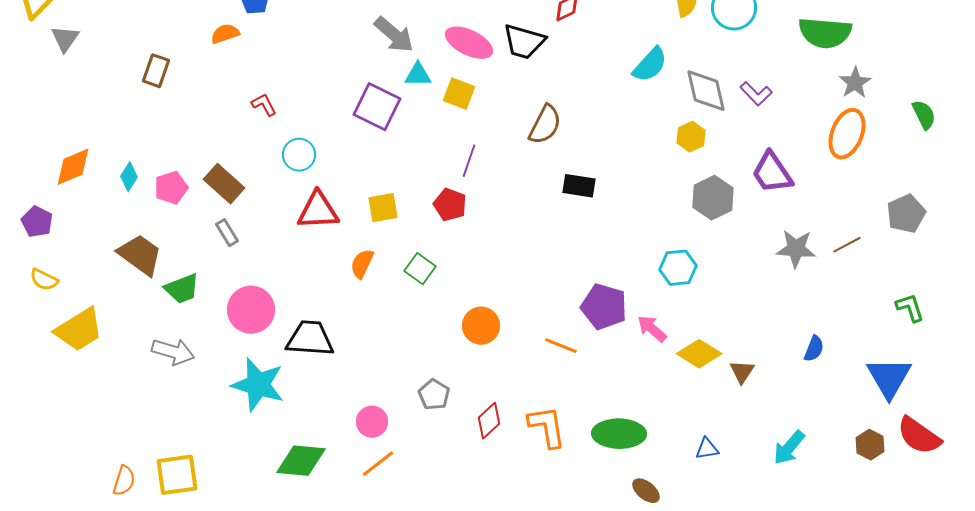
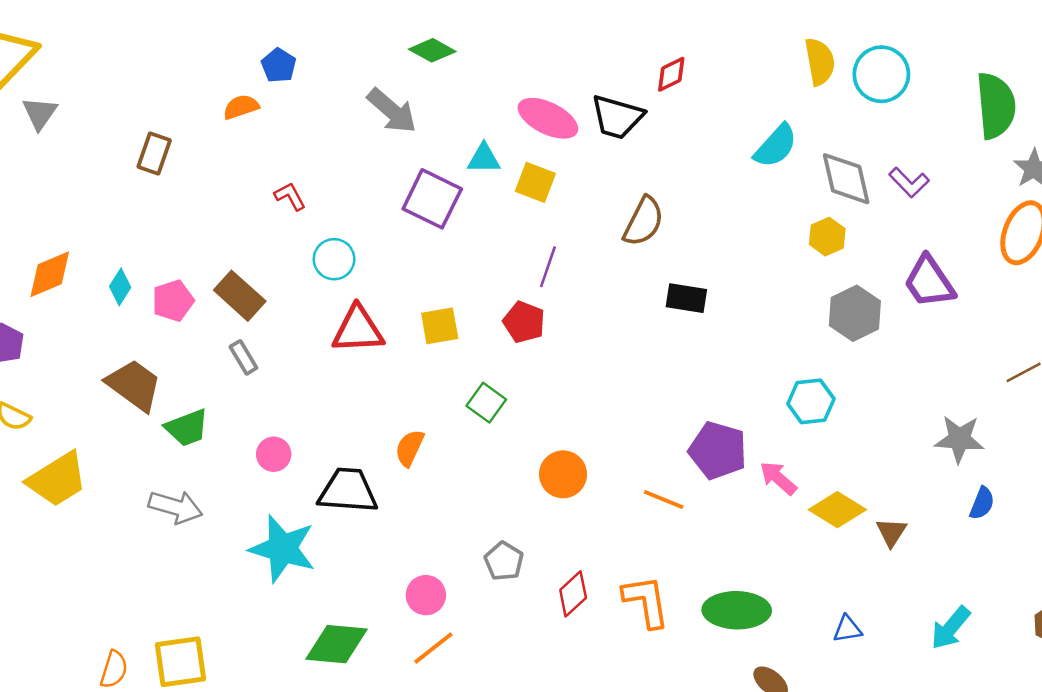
green semicircle: (825, 33) -> (996, 106), turned -100
gray arrow: (394, 35) -> (392, 111), moved
gray star: (796, 249) -> (959, 439), moved
orange semicircle: (362, 264) -> (410, 448), moved
pink circle: (251, 310) -> (274, 454), size x0.6

